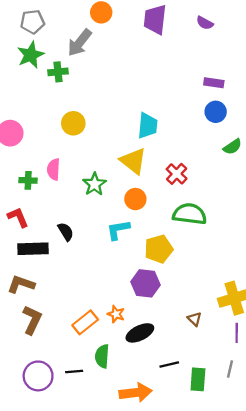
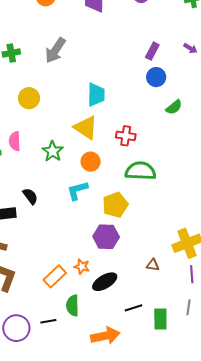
gray arrow: (80, 43) -> (55, 50), moved
purple rectangle: (214, 83) -> (152, 51), turned -66
red cross: (177, 174) -> (126, 136), turned -30
brown triangle: (195, 319) -> (153, 265), turned -32

